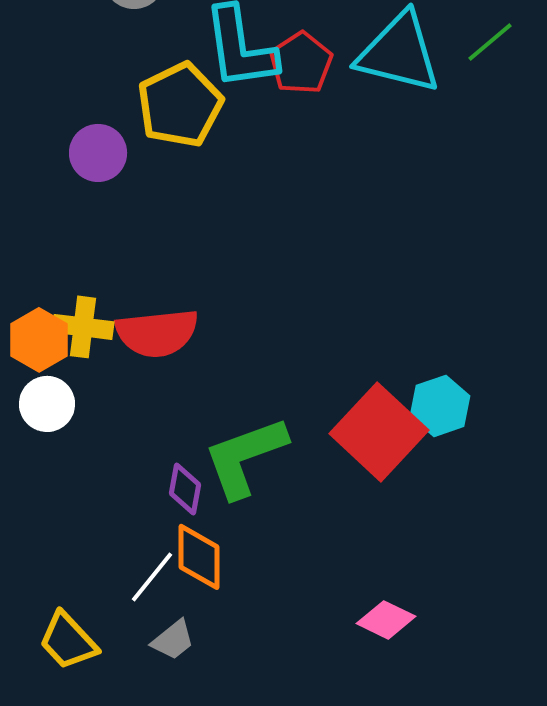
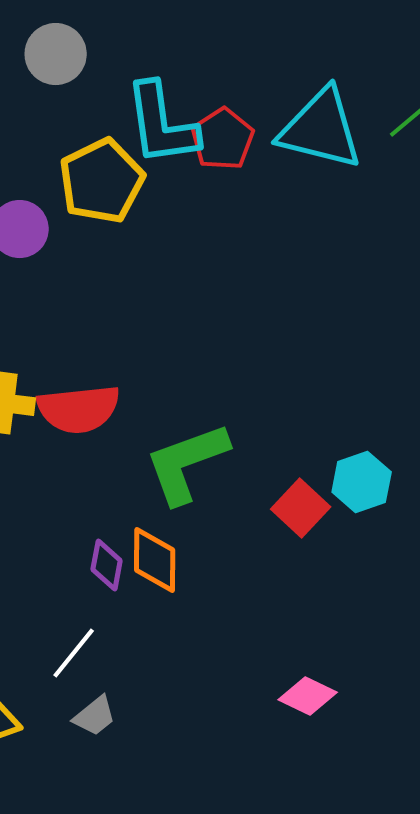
red square: (379, 432) -> (301, 508), size x0.6
green L-shape: (245, 457) -> (187, 463), moved
orange diamond: (199, 557) -> (155, 560), moved

